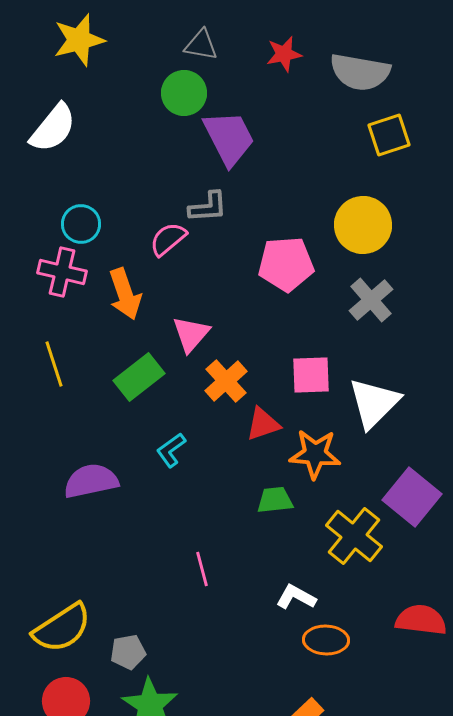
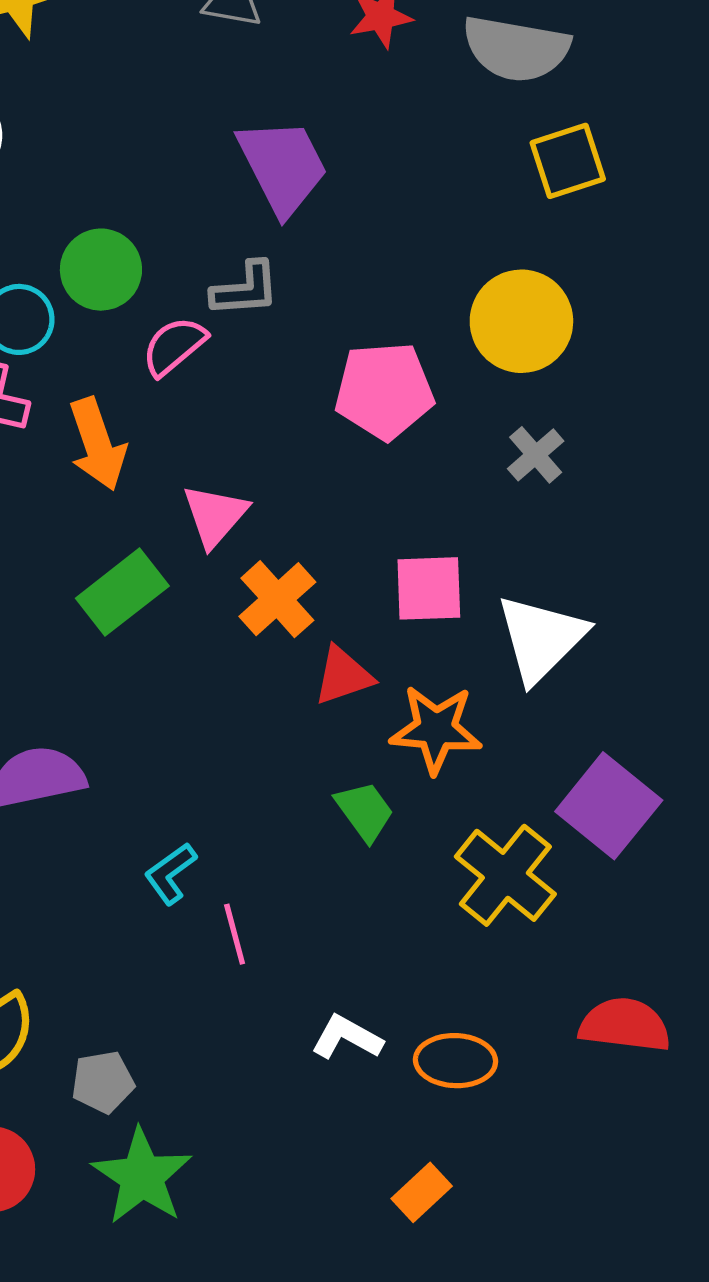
green circle: (184, 93) -> (101, 270), moved
gray cross: (371, 300) -> (536, 455), size x0.7
cyan L-shape: (171, 450) -> (170, 874), moved
green trapezoid: (275, 500) -> (365, 811), turned 60
white L-shape: (296, 597) -> (347, 1037), moved

